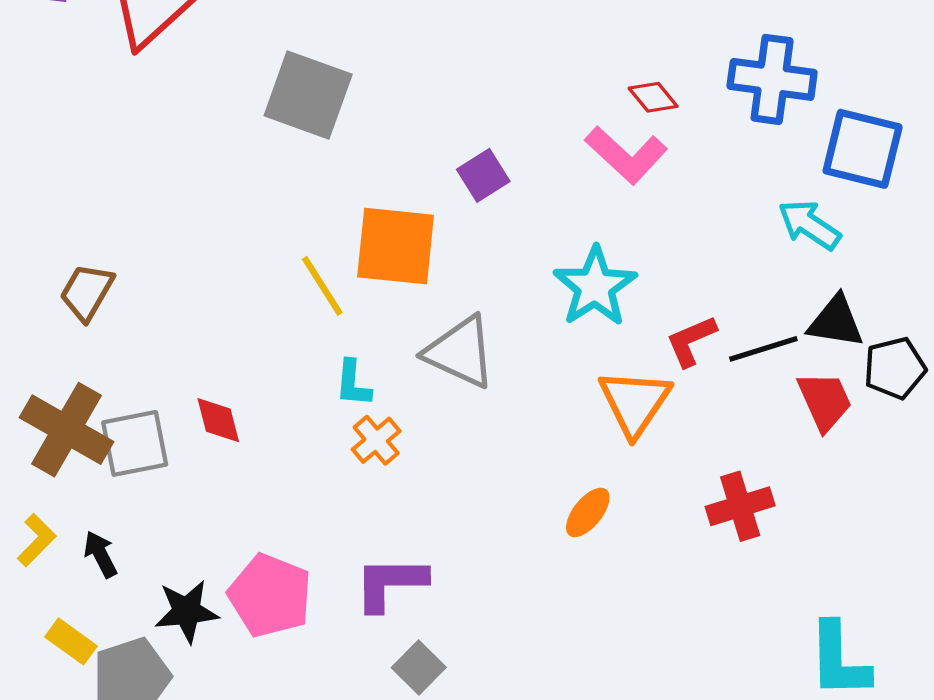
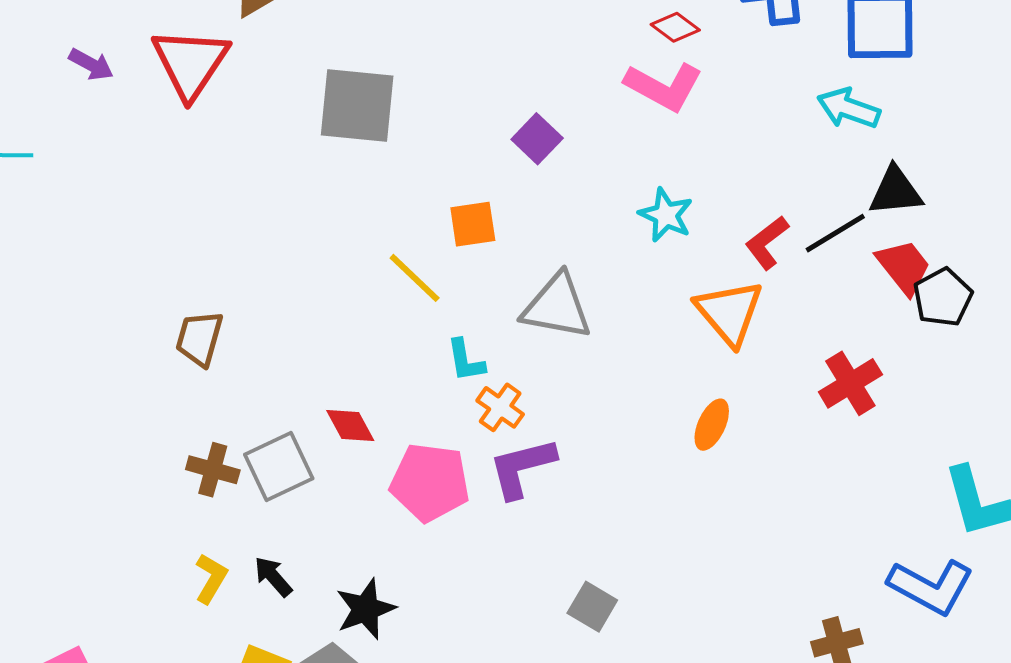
orange square: (396, 246) -> (473, 224), size x0.6
cyan star: (595, 287) -> (666, 215), size x0.7
black pentagon: (895, 368) -> (943, 297), moved
brown cross: (67, 430) -> (213, 470), size x0.6
purple L-shape: (390, 583) -> (522, 468), moved
pink pentagon: (270, 595) -> (430, 482), moved

